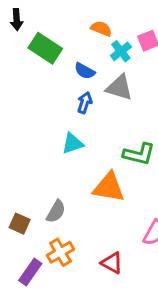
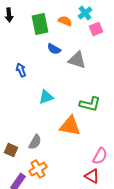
green rectangle: (45, 48) -> (40, 24), moved, turned 45
cyan cross: (121, 51) -> (85, 13), moved
blue arrow: (85, 103) -> (21, 70), moved, turned -40
red triangle: (112, 263) -> (92, 176), moved

